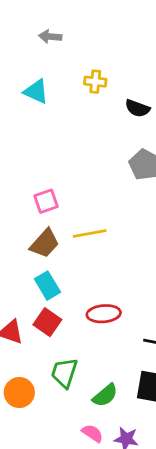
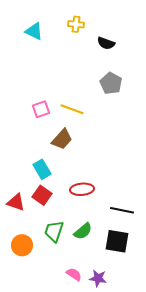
yellow line: (90, 234) -> (72, 109), moved, turned 30
brown trapezoid: (45, 243) -> (62, 139), moved
green semicircle: (105, 395) -> (83, 231), moved

